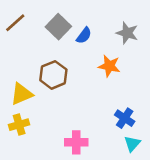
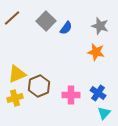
orange star: (109, 66) -> (96, 52), moved
brown hexagon: (53, 75) -> (39, 86), moved
pink cross: (76, 142) -> (71, 95), moved

